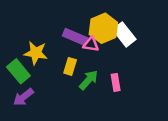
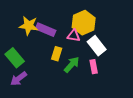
white rectangle: (124, 34) -> (97, 46), moved
purple rectangle: (75, 37) -> (46, 30), moved
yellow star: (36, 53) -> (29, 26), moved

